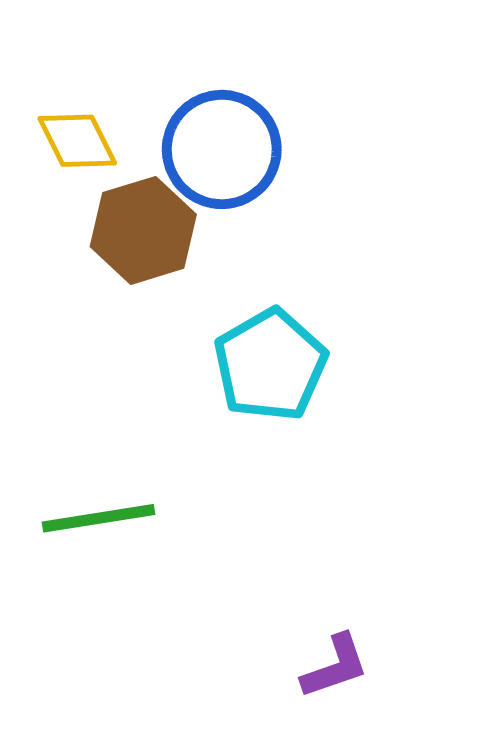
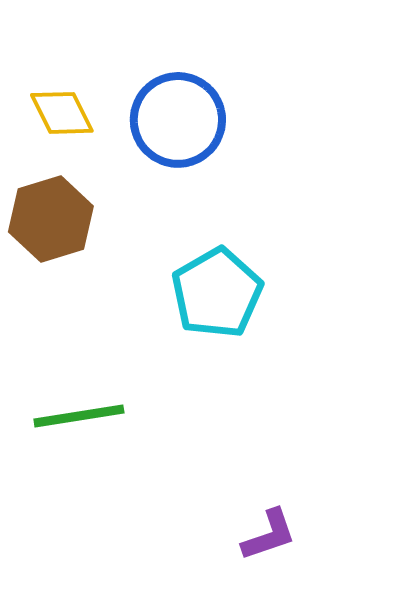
brown hexagon: (143, 230) -> (51, 219), moved

